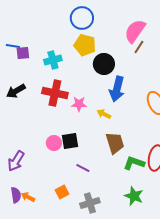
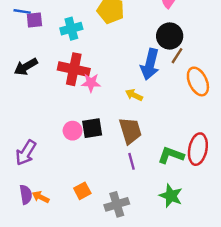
brown line: (139, 47) -> (177, 56), moved
black circle: (104, 64) -> (170, 36), moved
pink star: (79, 104) -> (91, 83), moved
brown trapezoid: (115, 143) -> (130, 131), moved
purple line: (83, 168) -> (132, 161), moved, turned 48

